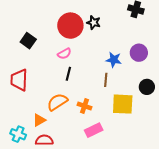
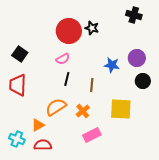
black square: (28, 41) -> (20, 54), moved
brown line: (106, 80) -> (92, 85), moved
black circle: (147, 87) -> (143, 81), moved
orange cross: (85, 106) -> (83, 111), turned 32

